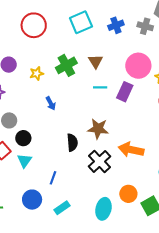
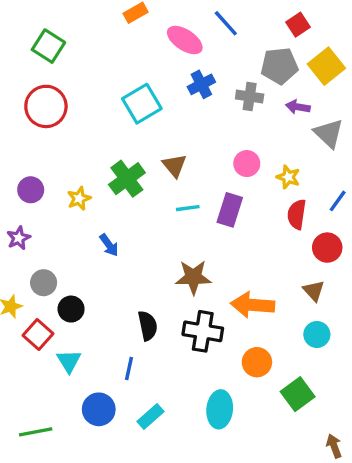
red circle: (34, 25) -> (46, 106), moved
blue cross: (116, 25) -> (201, 84), moved
pink circle: (138, 66) -> (247, 164), size x0.6
black semicircle: (72, 143) -> (148, 326), moved
cyan triangle: (25, 161) -> (69, 361), moved
black cross: (99, 161) -> (203, 331), turned -30
orange circle: (128, 194) -> (257, 362), moved

